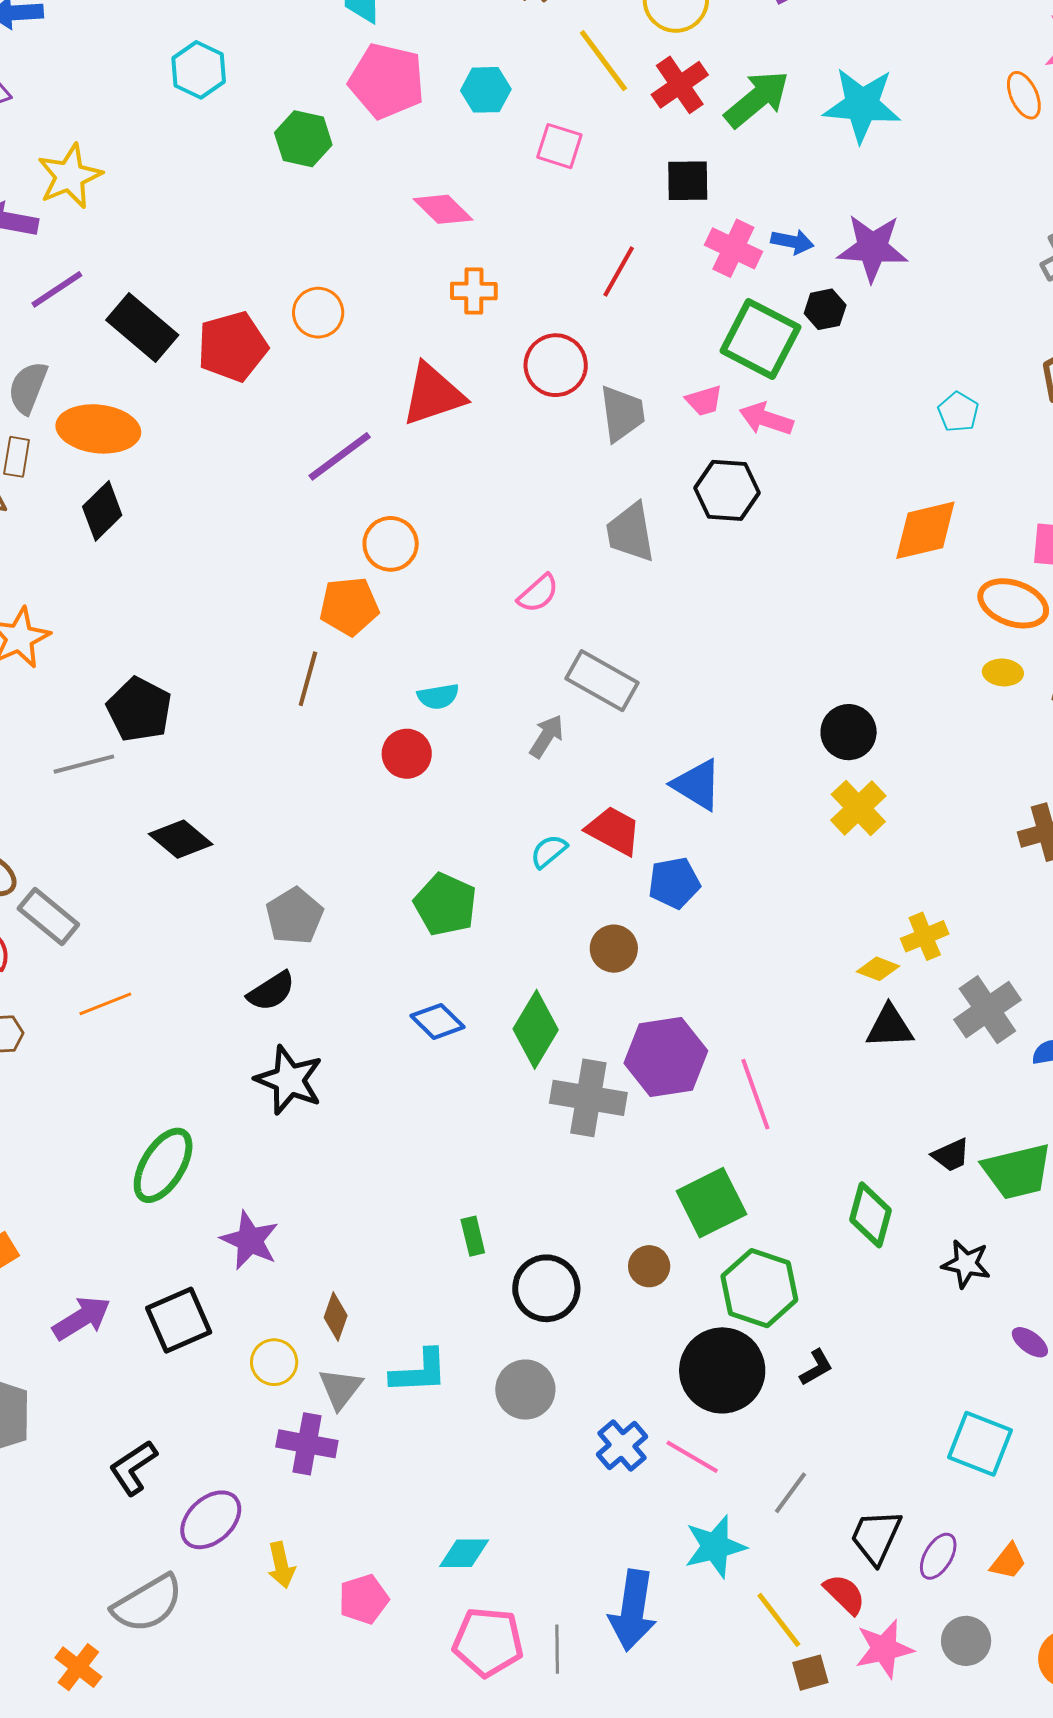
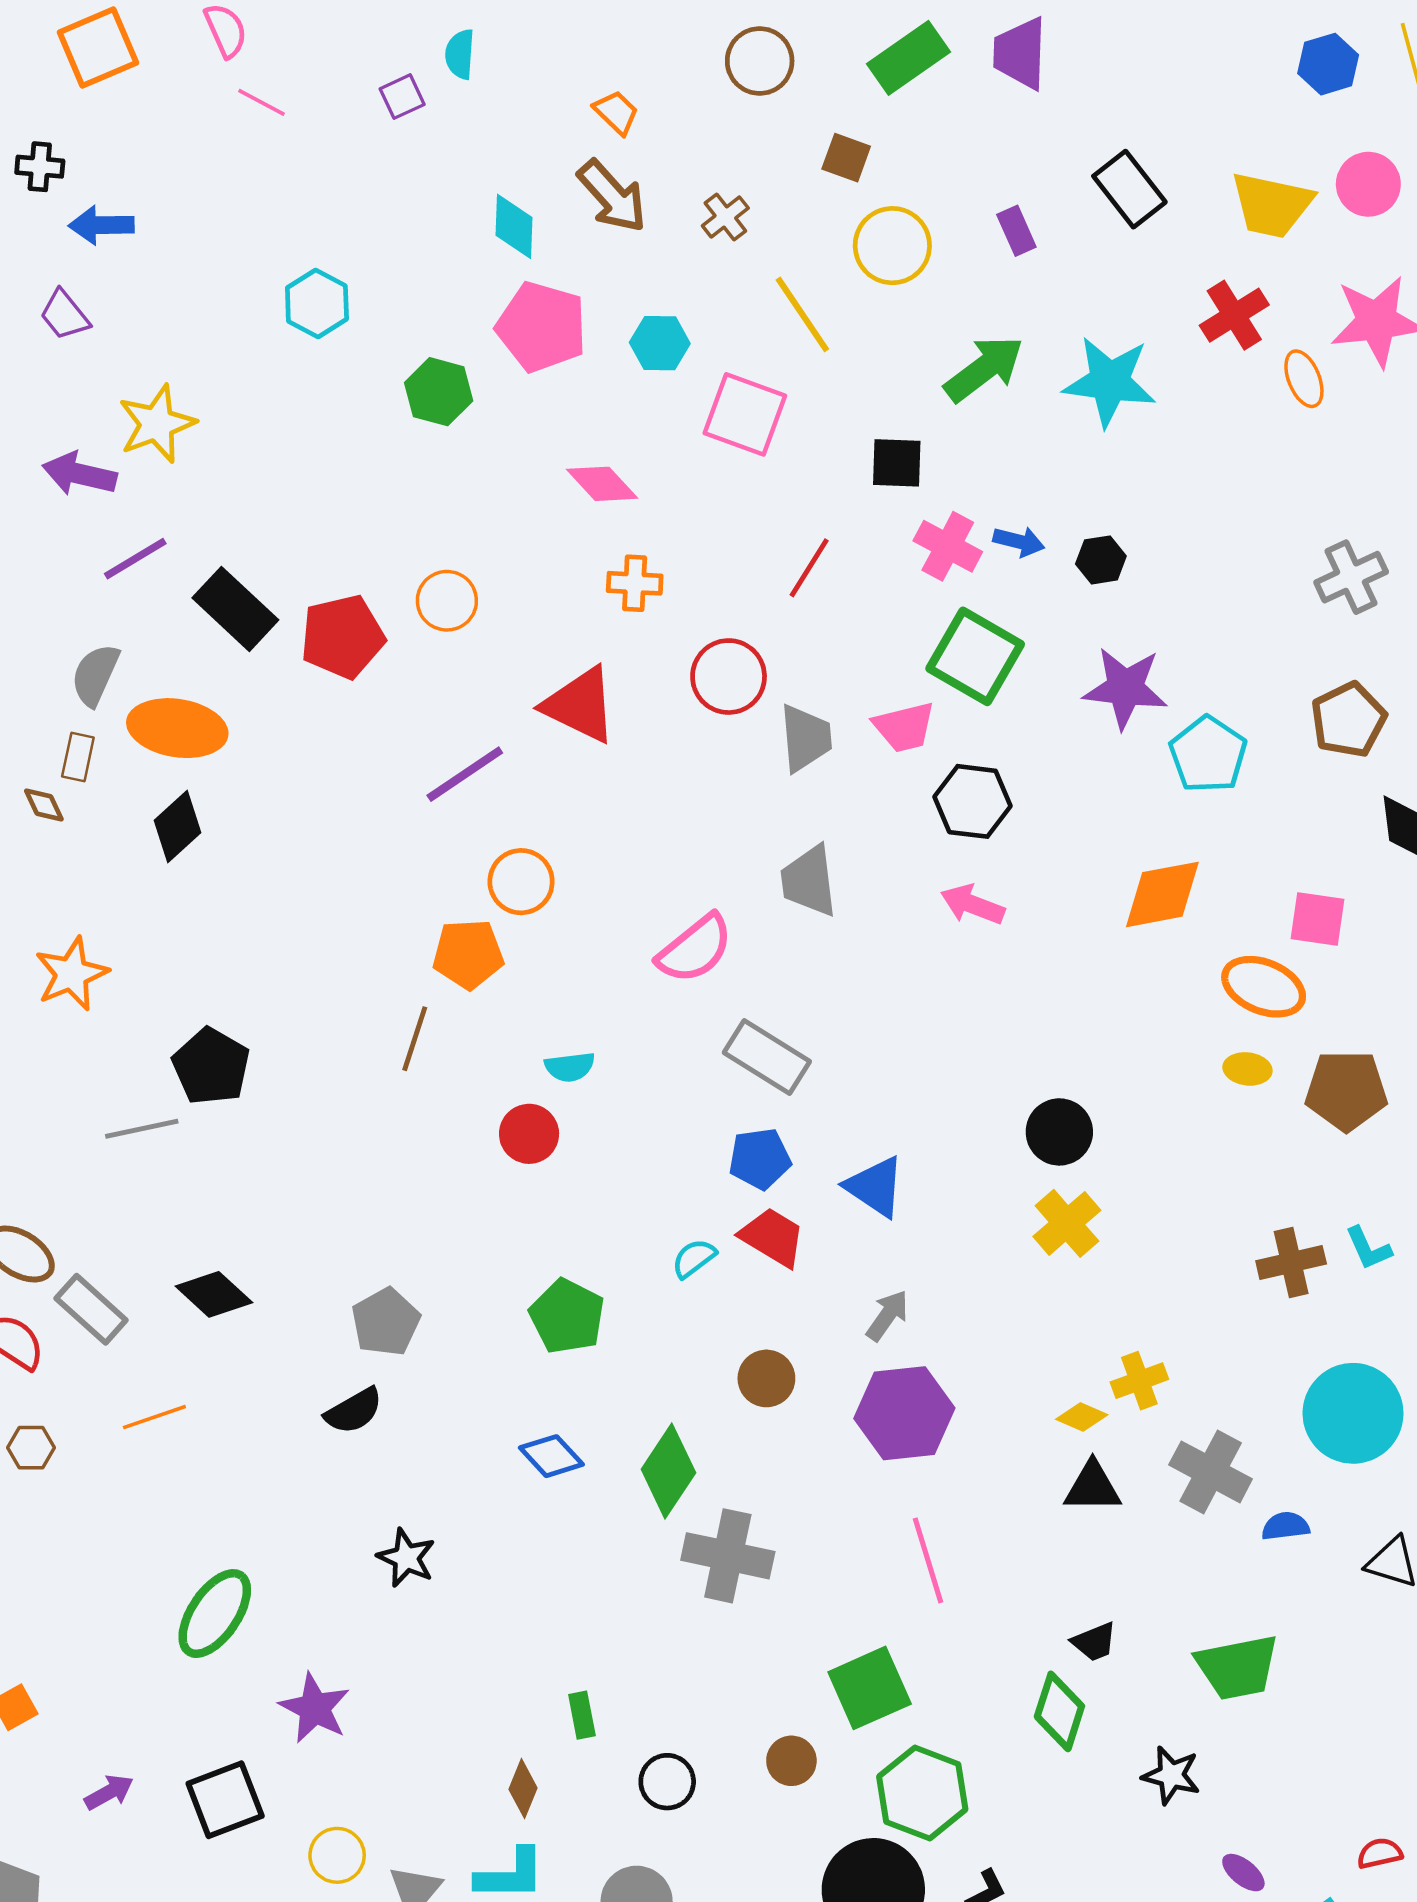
red cross: (680, 85) -> (1234, 315), moved
pink square: (559, 146) -> (745, 414), size x1.5
purple star: (872, 248) -> (1125, 688), moved
black hexagon: (825, 309) -> (1101, 560), moved
red triangle: (433, 394) -> (580, 705), turned 42
pink trapezoid: (704, 401) -> (904, 727), size x1.4
cyan pentagon: (958, 412) -> (1208, 754), size x1.6
pink arrow: (766, 419) -> (973, 905), moved
black hexagon: (727, 490) -> (973, 801), moved
pink semicircle: (538, 593) -> (695, 949), size x1.5
gray arrow: (547, 736) -> (887, 1315), moved
black diamond: (181, 839) -> (214, 1294), moved
blue pentagon: (674, 883) -> (760, 1159), moved
gray cross: (987, 1010) -> (1211, 1472), turned -30
purple hexagon: (666, 1057) -> (904, 1413), moved
black star: (289, 1080) -> (406, 1558), moved, size x0.7
black trapezoid: (951, 1155) -> (1094, 1642), moved
black circle: (546, 1288) -> (667, 1782), size x0.7
brown diamond: (336, 1317) -> (523, 1789), moved
purple arrow: (82, 1318) -> (109, 1792), size x0.7

